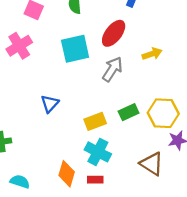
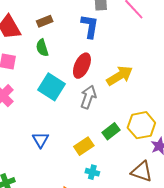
cyan square: (75, 49) -> (52, 87), turned -32
yellow arrow: (152, 54) -> (120, 76), size x1.5
cyan cross: (98, 152) -> (92, 172), size x0.6

